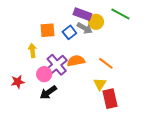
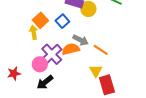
gray arrow: (85, 28) -> (81, 40), moved
orange square: (47, 30) -> (40, 20), turned -35
yellow arrow: (32, 50) -> (34, 32), moved

